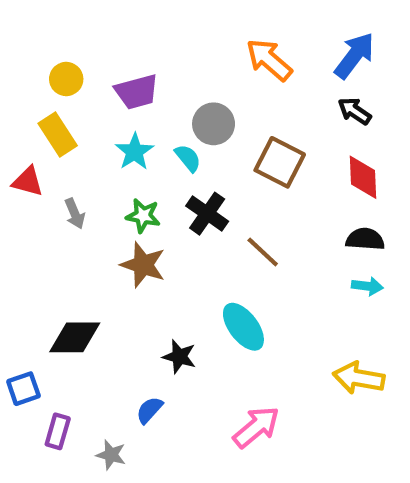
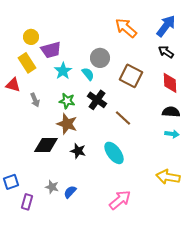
purple trapezoid: (137, 92) -> (51, 50), moved
black diamond: (75, 337) -> (46, 145), moved
black star: (179, 357) -> (78, 151), moved
gray star: (111, 455) -> (52, 187), moved

